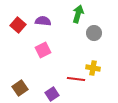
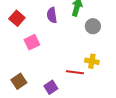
purple semicircle: (43, 21) -> (52, 15), moved, turned -105
pink square: (43, 50) -> (32, 42), moved

